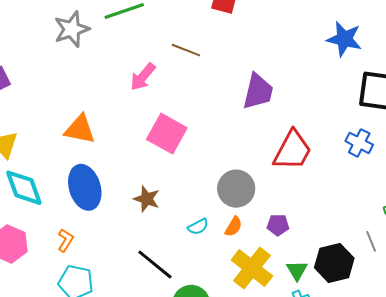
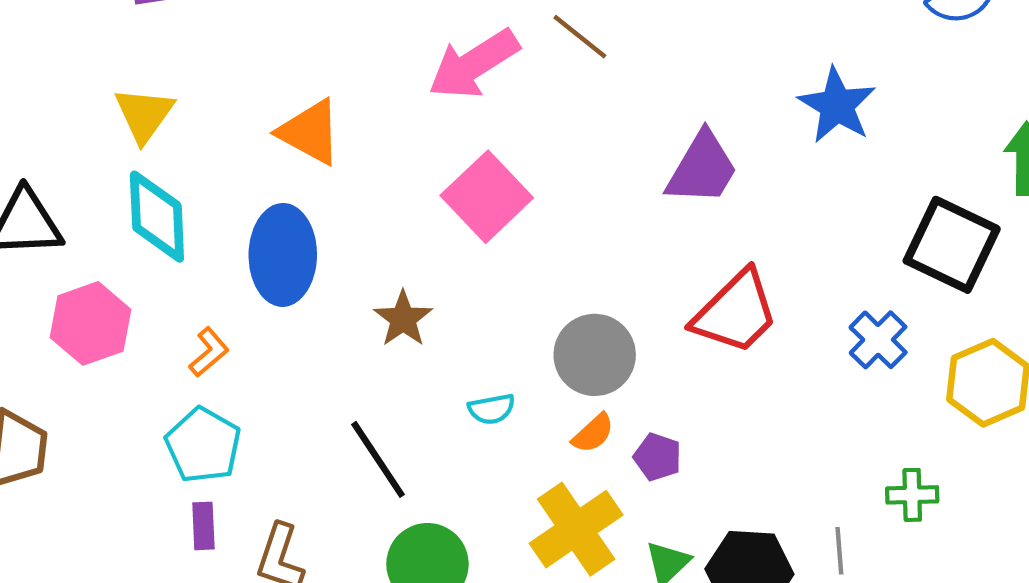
blue star: (344, 39) -> (837, 105), moved
pink arrow: (143, 77) -> (474, 64), size x1.4
orange semicircle: (234, 227) -> (593, 433), moved

